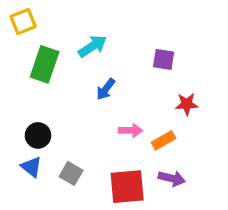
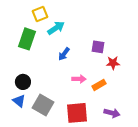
yellow square: (23, 21) -> (40, 14), moved
purple square: (164, 59) -> (98, 47), moved
gray square: (71, 173) -> (43, 105), size x1.5
purple arrow: (172, 178) -> (112, 113), moved

